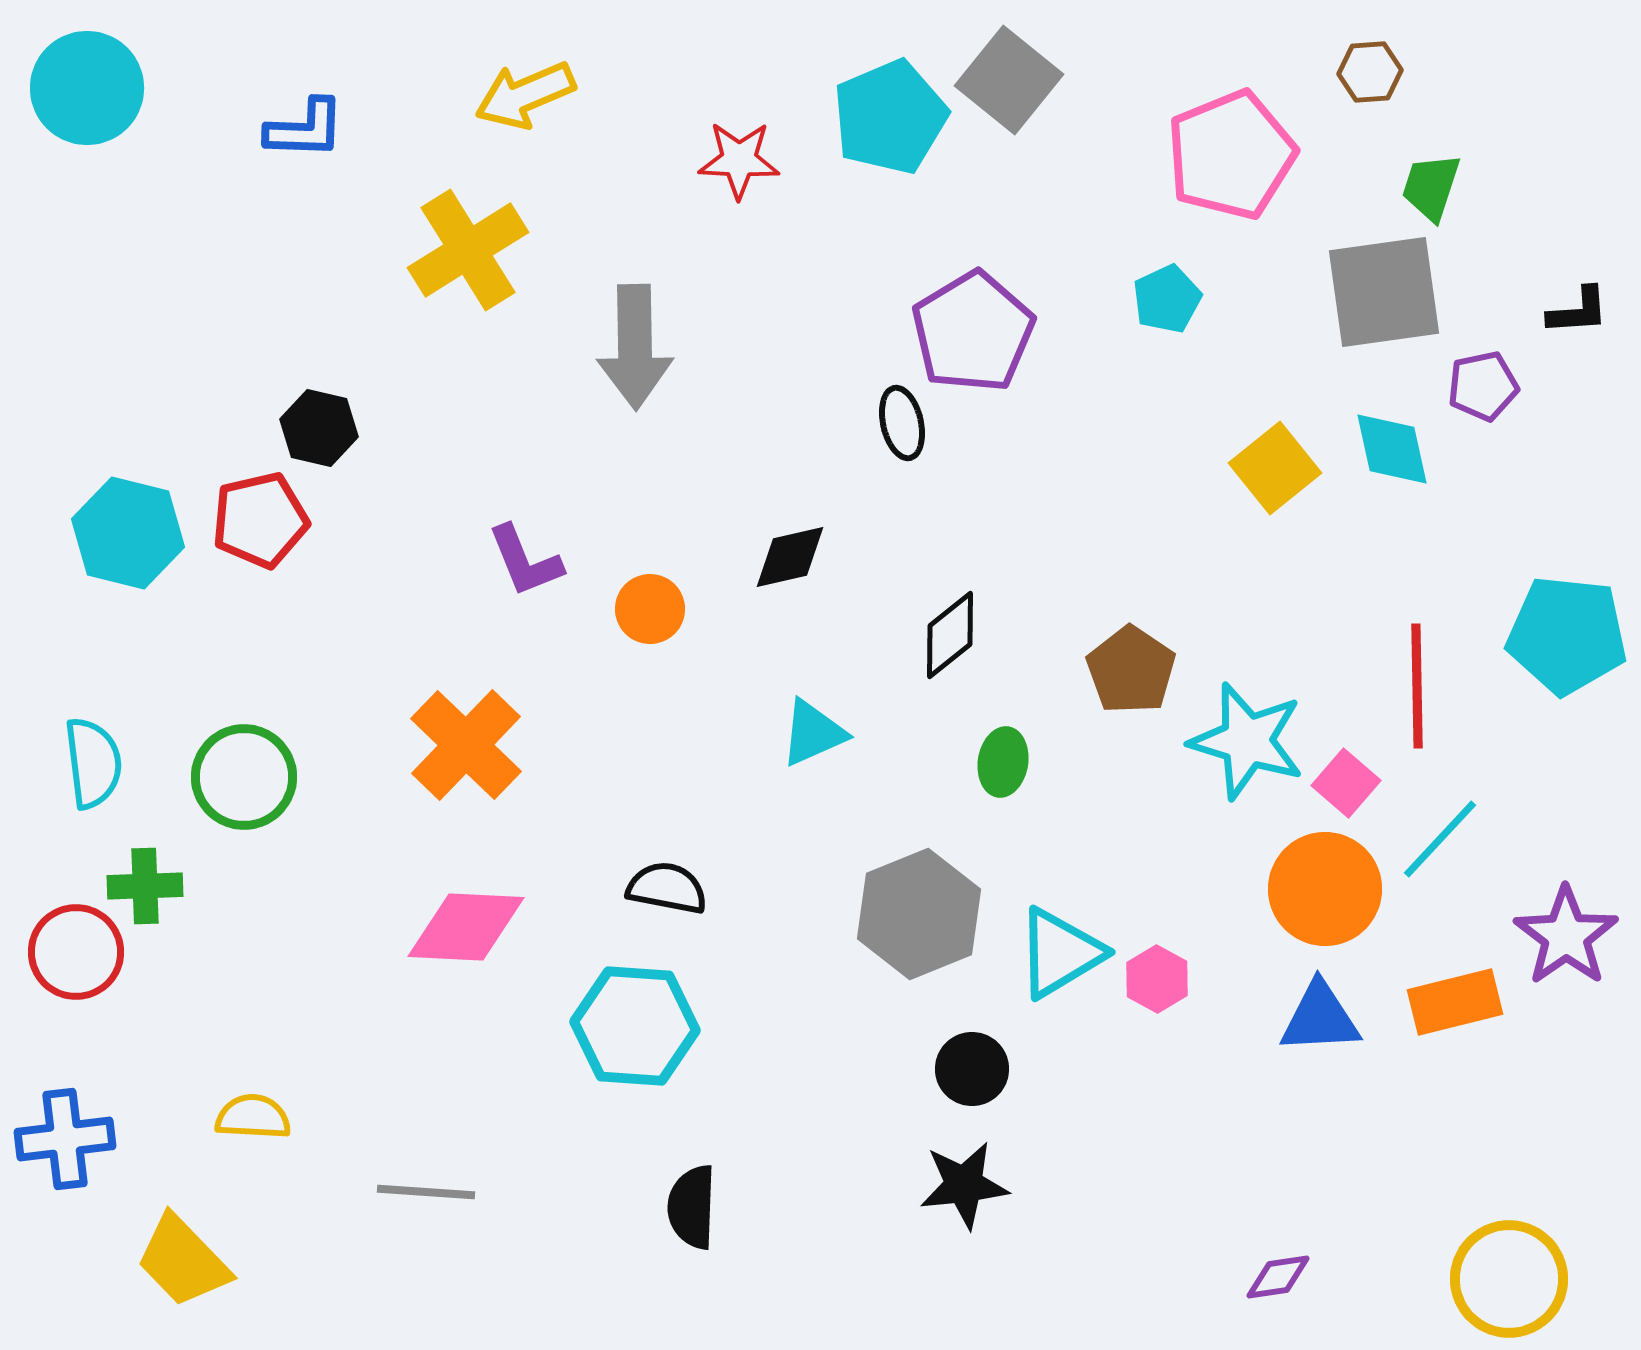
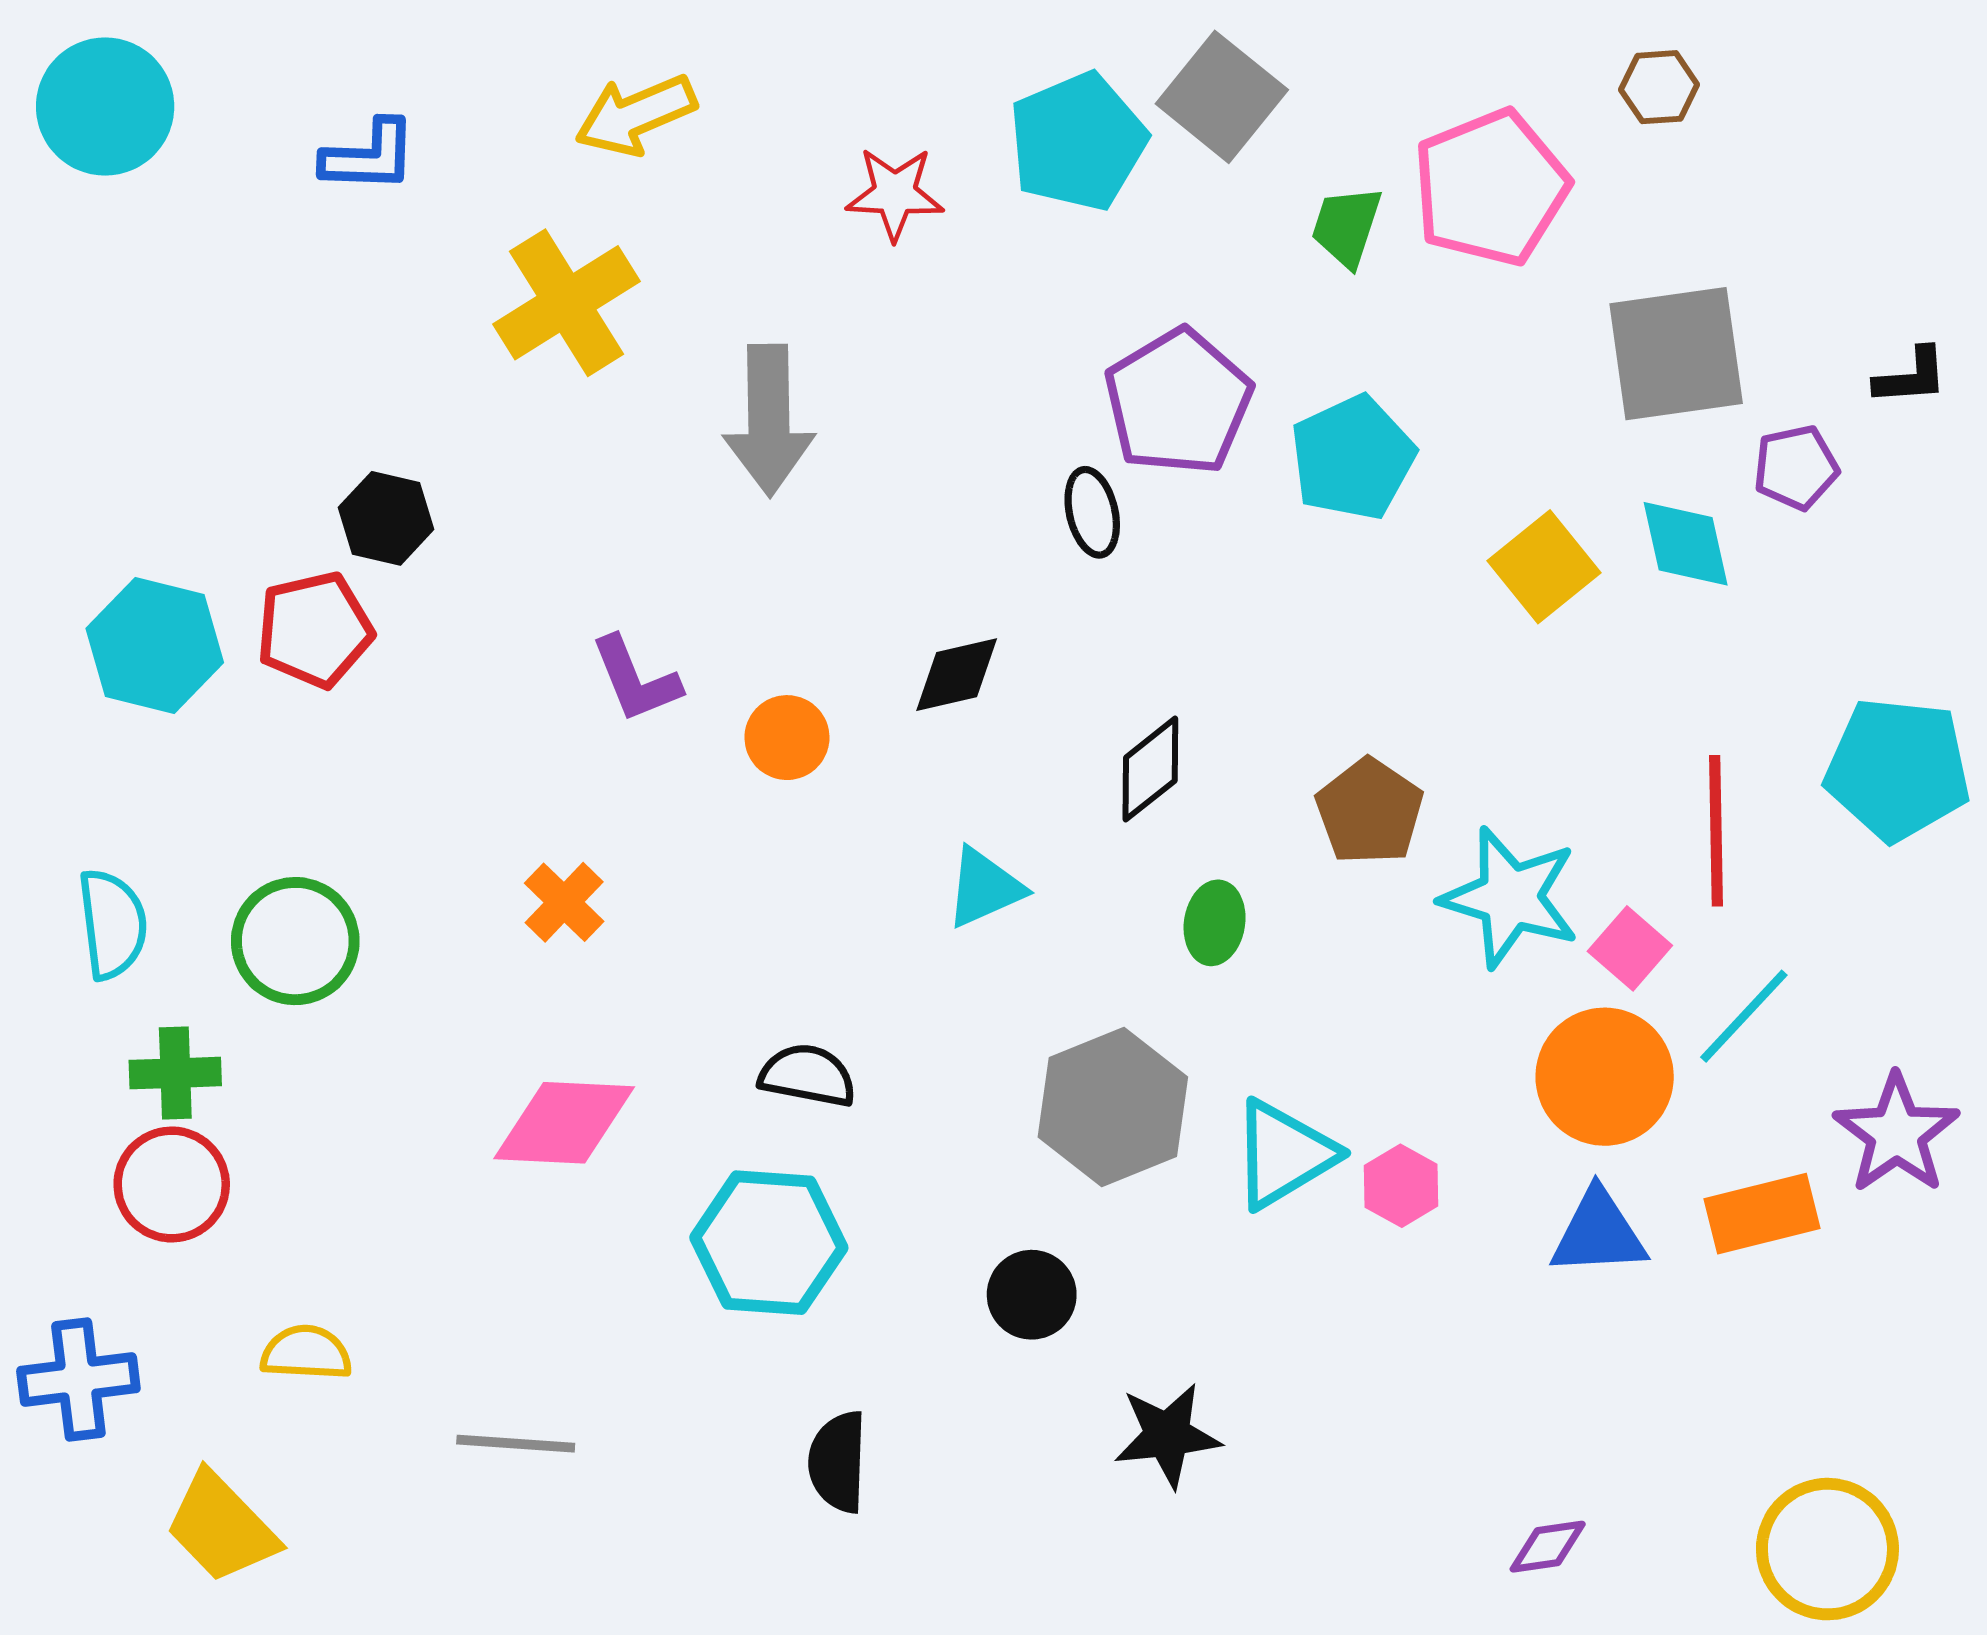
green trapezoid: (1431, 187) -> (1347, 226), moved
cyan pentagon: (1167, 299) -> (1353, 458), moved, size x1.5
orange cross: (466, 745) -> (564, 902), size x0.6
red circle: (76, 952) -> (172, 1184), moved
black circle: (972, 1069) -> (1032, 1295), moved

